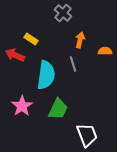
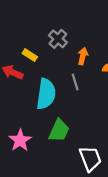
gray cross: (63, 13) -> (58, 39), moved
pink star: (22, 106) -> (20, 140), moved

